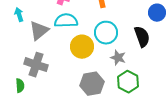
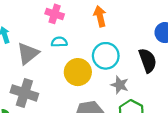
cyan semicircle: (66, 21) -> (59, 42), size x0.6

